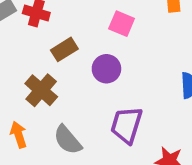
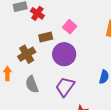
pink square: (122, 24) -> (70, 27), moved
purple circle: (106, 69) -> (64, 54), size x1.5

